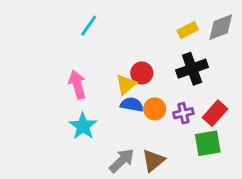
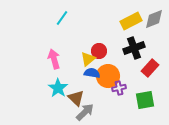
yellow rectangle: (188, 30) -> (131, 21), size x1.5
orange circle: (155, 109) -> (108, 76), size x1.5
purple cross: (183, 113) -> (119, 88), moved
red rectangle: (215, 113) -> (150, 68), moved
brown triangle: (153, 161) -> (76, 98), moved, turned -36

